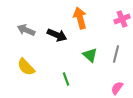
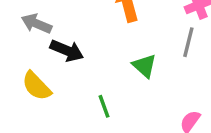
black arrow: (57, 35) -> (67, 51), moved
gray line: (116, 54) -> (188, 42), moved

